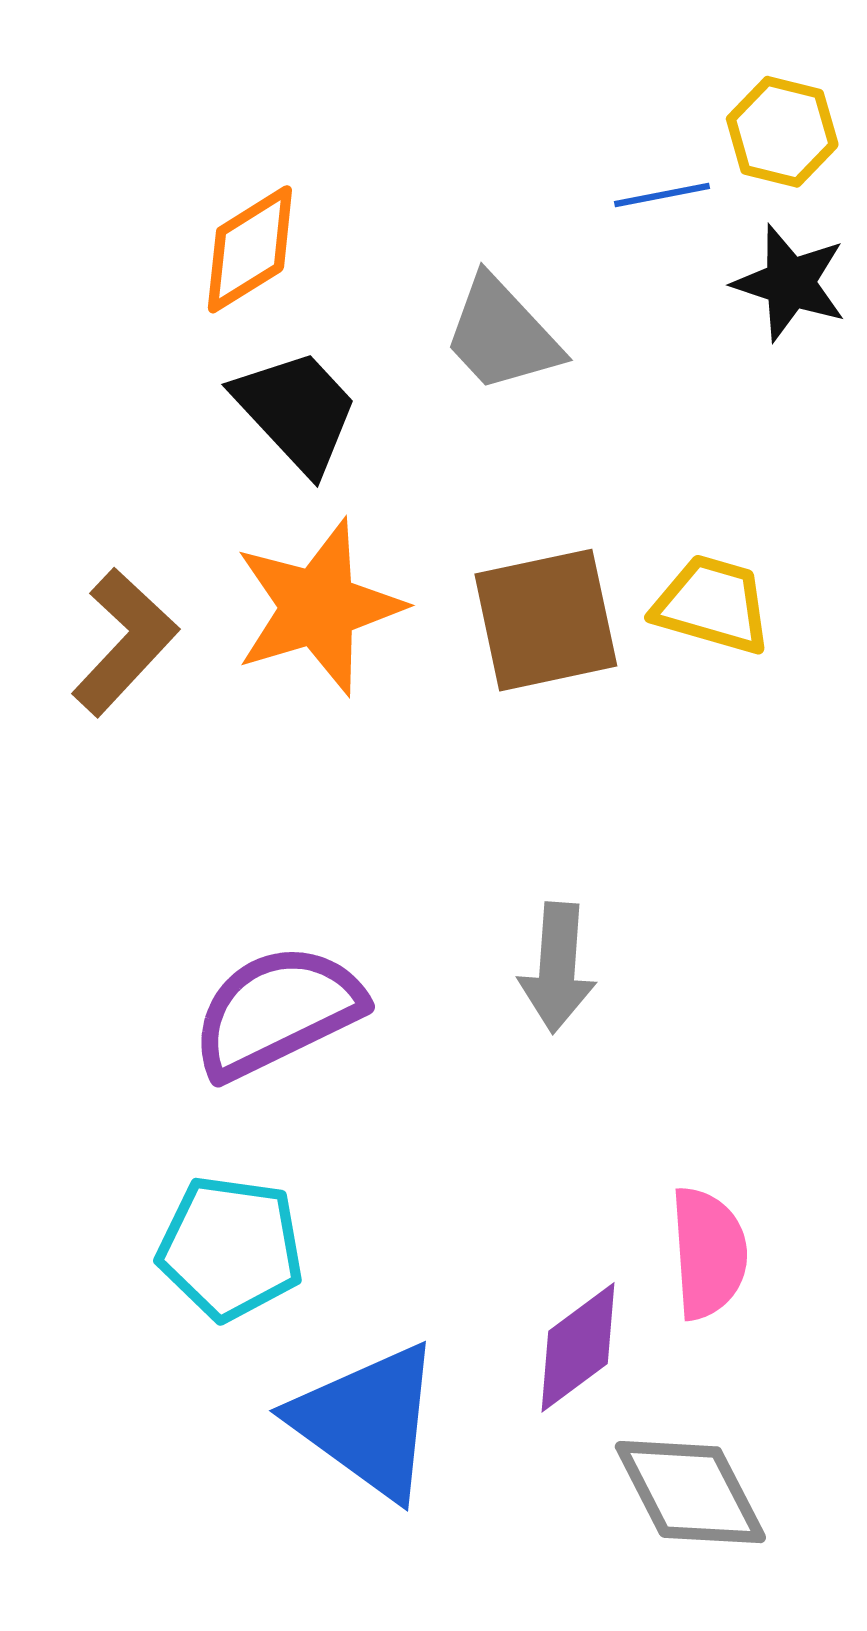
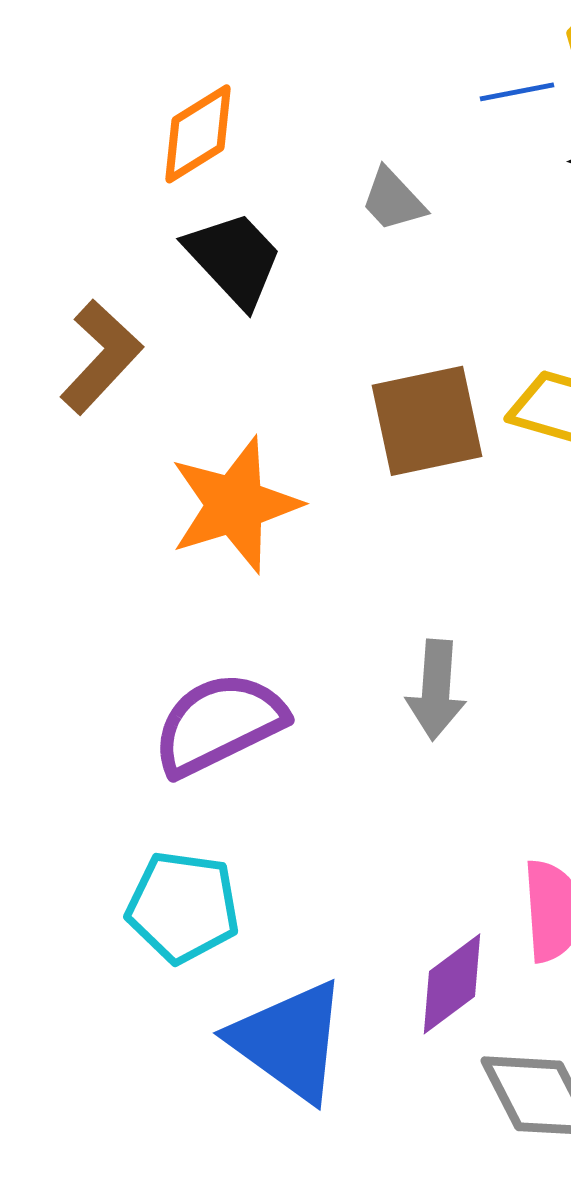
gray trapezoid: (502, 335) -> (393, 200), size x0.7
orange star: (318, 607) -> (235, 505), moved
brown L-shape: (125, 642) -> (101, 357), moved

